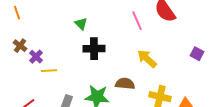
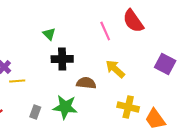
purple square: (197, 54) -> (165, 64), size x1.5
brown semicircle: (125, 84) -> (86, 83), moved

